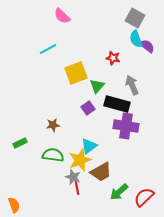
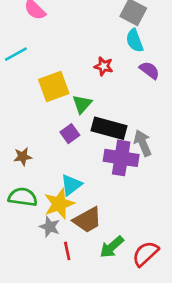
purple semicircle: (147, 46) -> (149, 70), moved
gray arrow: (132, 85) -> (143, 143), moved
red line: (77, 188) -> (67, 251), moved

